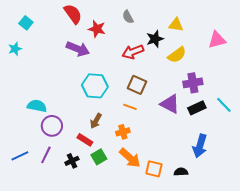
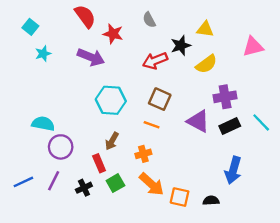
cyan star: (15, 49) -> (43, 54), moved
red rectangle: (85, 140) -> (99, 163), turned 35

